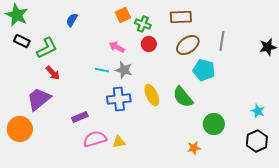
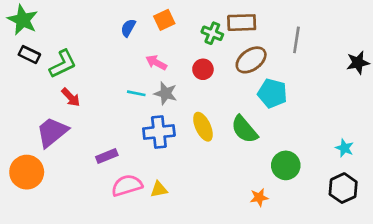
blue semicircle: (72, 20) -> (128, 28), moved
green cross: (143, 24) -> (212, 33), moved
gray line: (222, 41) -> (296, 40), moved
red circle: (149, 44) -> (203, 69), moved

